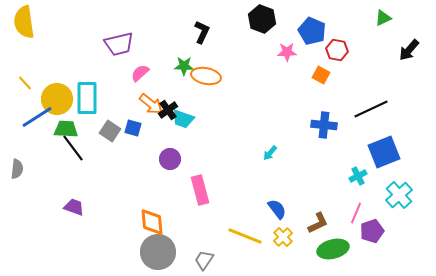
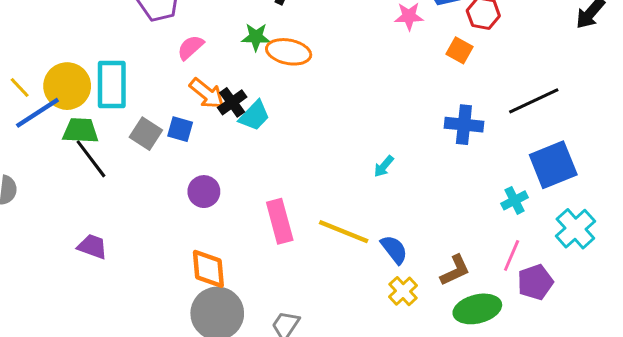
yellow line: (25, 83) -> (20, 88), moved
cyan trapezoid: (183, 119) -> (254, 116), turned -65
purple circle: (170, 159) -> (204, 192), moved
yellow line: (245, 236) -> (344, 232), moved

